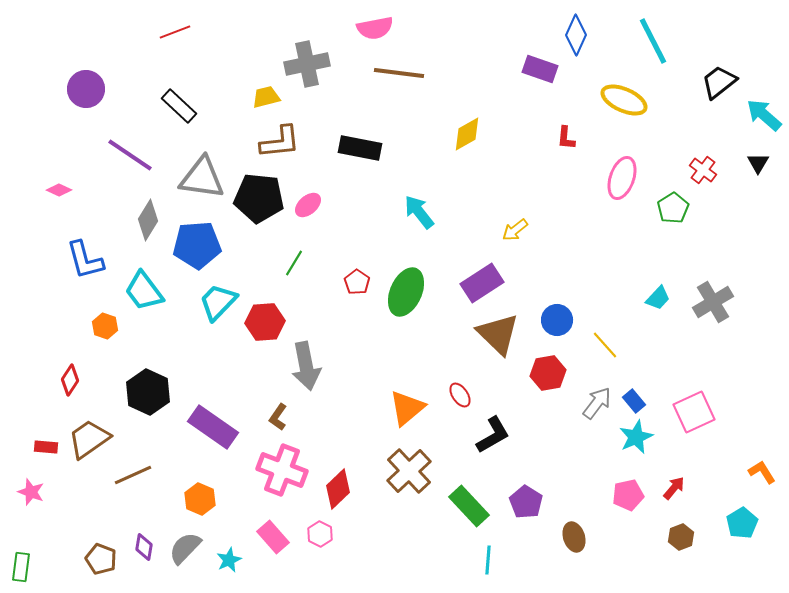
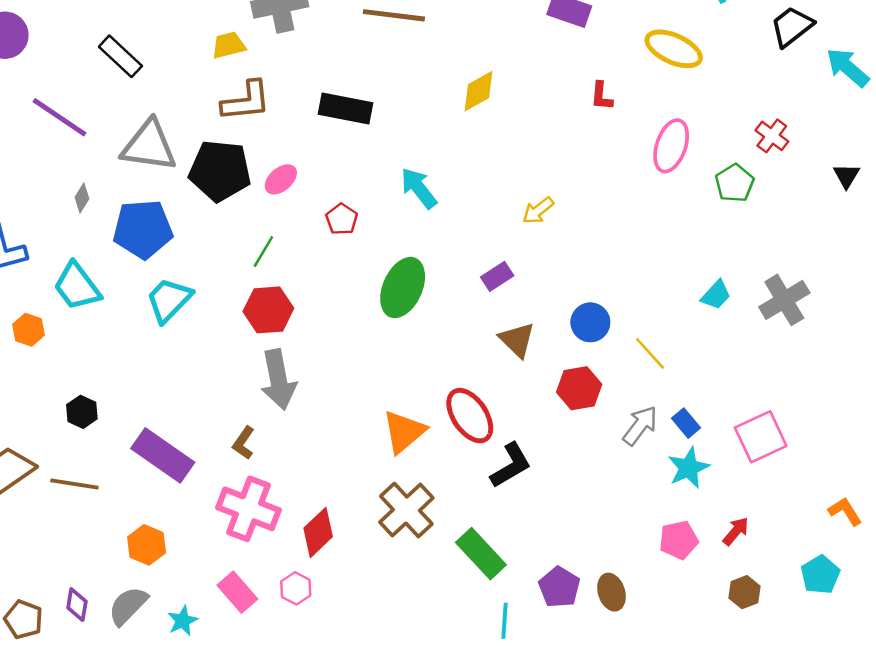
black triangle: (758, 163) -> (846, 176), moved
gray diamond: (148, 220) -> (82, 198), size x0.6
red pentagon: (357, 282) -> (342, 219), moved
purple rectangle: (482, 283) -> (497, 276), size x0.6
red hexagon: (265, 322) -> (268, 310), moved
brown triangle: (498, 334) -> (517, 340), size x0.7
black hexagon: (148, 392) -> (82, 412), size x0.6
red ellipse: (460, 395) -> (470, 416), size x1.8
brown line: (133, 475) -> (74, 484), moved, turned 33
purple pentagon: (526, 502) -> (559, 587), moved

